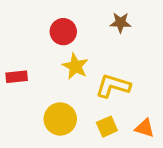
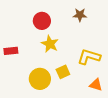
yellow L-shape: (113, 86) -> (89, 57), moved
yellow square: (107, 127) -> (63, 72), moved

